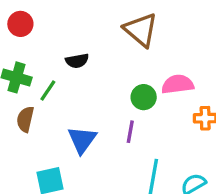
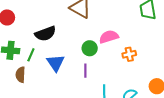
black semicircle: (77, 61) -> (45, 34), size x1.5
blue triangle: (82, 140) -> (56, 63), moved

